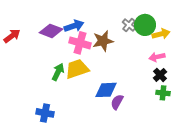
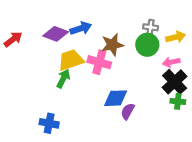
gray cross: (129, 25) -> (151, 27), moved, turned -32
green circle: (145, 25) -> (147, 45), moved
pink cross: (80, 43) -> (99, 62), moved
yellow trapezoid: (77, 69) -> (71, 60), moved
black cross: (160, 75) -> (175, 82), size x1.6

